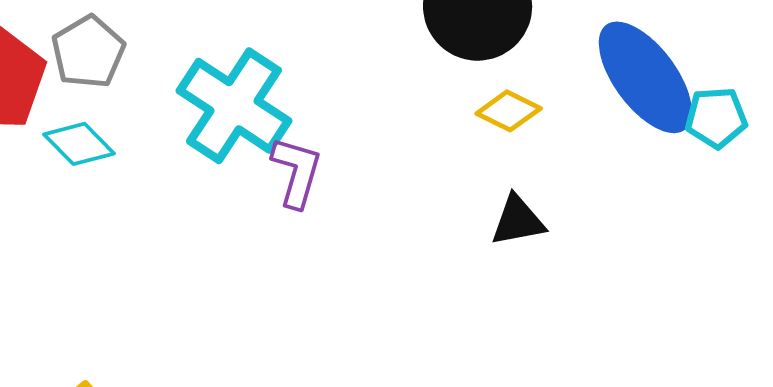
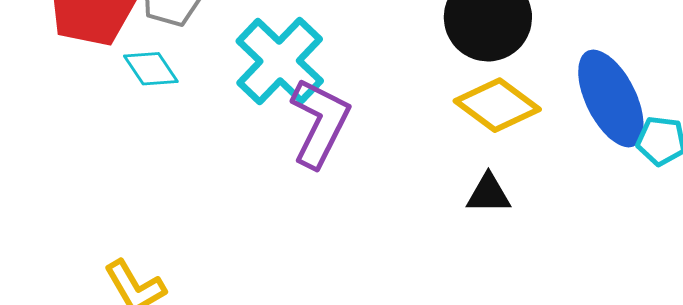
yellow diamond: (509, 111) -> (497, 105), size x1.6
purple L-shape: (297, 172) -> (320, 123), size x1.5

